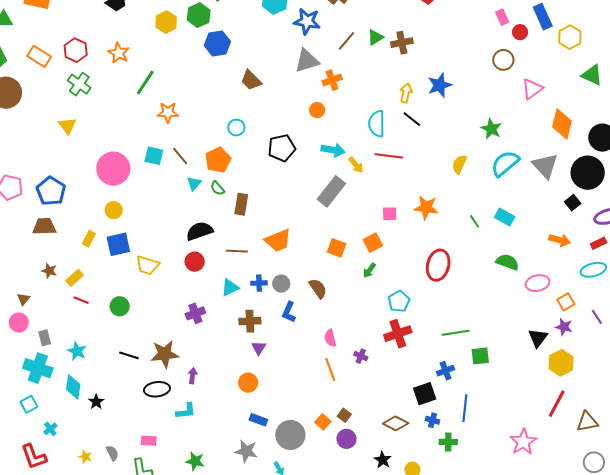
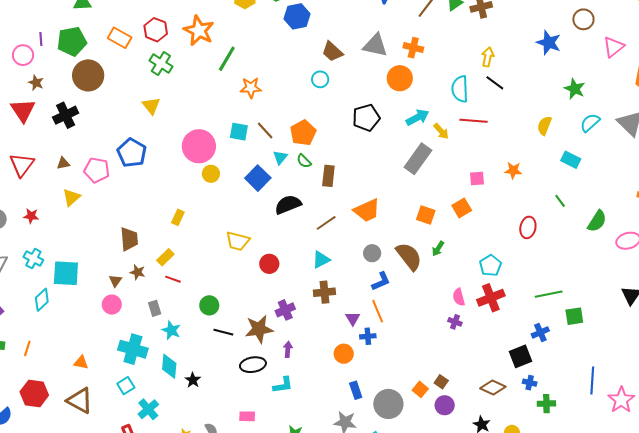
orange star: (119, 53) -> (199, 31), size x1.4
gray triangle: (307, 61) -> (375, 45), moved, turned 32
orange cross: (332, 80) -> (413, 48), turned 36
blue star: (440, 85) -> (549, 43), moved, turned -30
orange circle: (317, 110) -> (400, 78), size x1.6
cyan circle: (236, 128) -> (320, 79), moved
cyan arrow: (333, 150) -> (418, 117), turned -35
cyan semicircle: (505, 163) -> (590, 123), size x0.7
blue pentagon: (51, 191) -> (132, 153), moved
orange star: (426, 208) -> (513, 170), size x0.7
yellow circle: (114, 210) -> (211, 174), moved
cyan rectangle: (505, 217) -> (571, 160), moved
green line: (474, 221) -> (560, 201), moved
brown trapezoid: (44, 226) -> (129, 239), moved, turned 90
blue square: (118, 244) -> (258, 178), moved, turned -30
brown line: (237, 251) -> (326, 223), turned -35
red circle: (195, 262) -> (269, 264), moved
green semicircle: (507, 262) -> (597, 221), turned 105
red ellipse: (438, 265) -> (528, 227), size x0.7
green arrow: (369, 270) -> (438, 249), moved
brown star: (49, 271) -> (138, 272), moved
blue cross: (259, 283) -> (368, 336), moved
brown semicircle: (318, 288) -> (409, 256), size x1.4
green circle: (120, 306) -> (209, 305), moved
blue L-shape: (289, 312) -> (381, 281), turned -135
purple cross: (195, 313) -> (285, 310), moved
brown cross: (250, 321) -> (324, 292), moved
gray rectangle: (45, 338) -> (155, 308), moved
pink semicircle: (330, 338) -> (459, 297), moved
orange line: (330, 369) -> (378, 311), moved
blue line: (465, 408) -> (592, 381), moved
blue rectangle: (258, 420) -> (356, 390), turned 54
cyan cross: (50, 429) -> (148, 409), size x1.5

